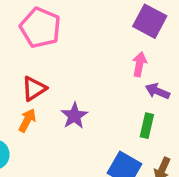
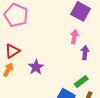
purple arrow: (157, 91) -> (85, 53), turned 72
green rectangle: (147, 126) -> (81, 81), moved, turned 40

